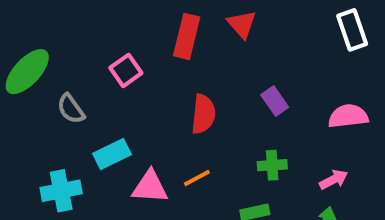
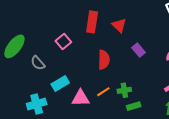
red triangle: (242, 24) -> (119, 25), moved
green cross: (272, 165) -> (124, 90), moved

